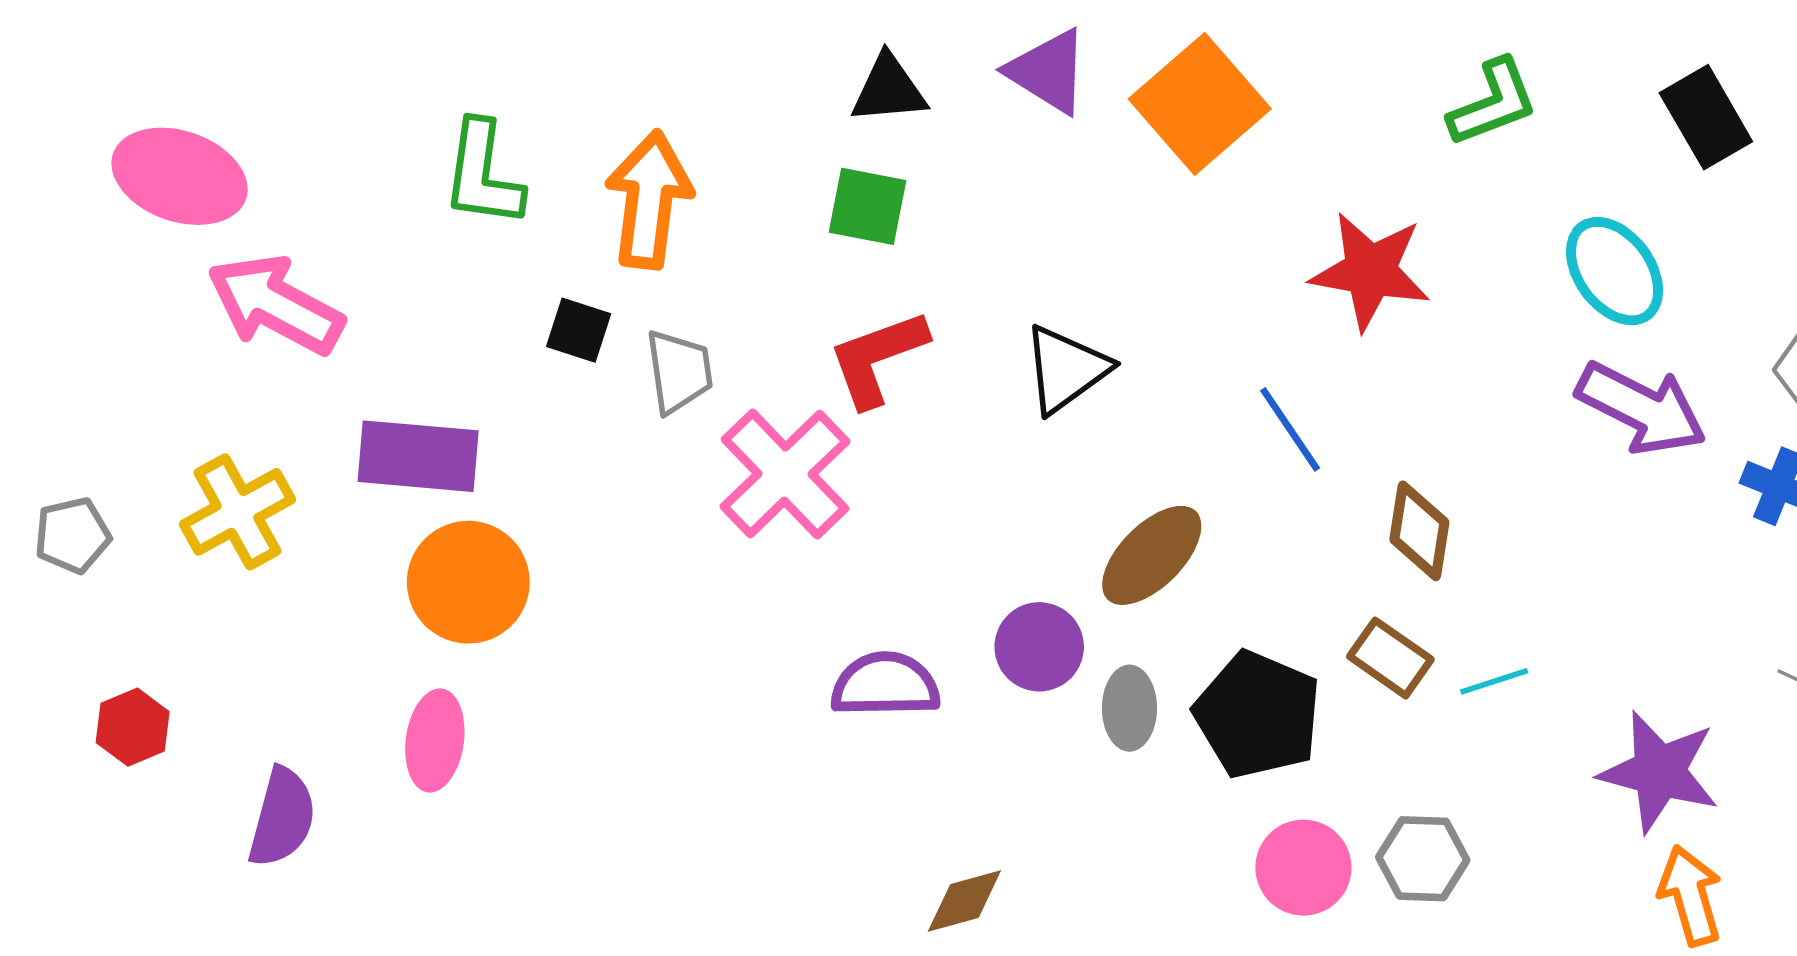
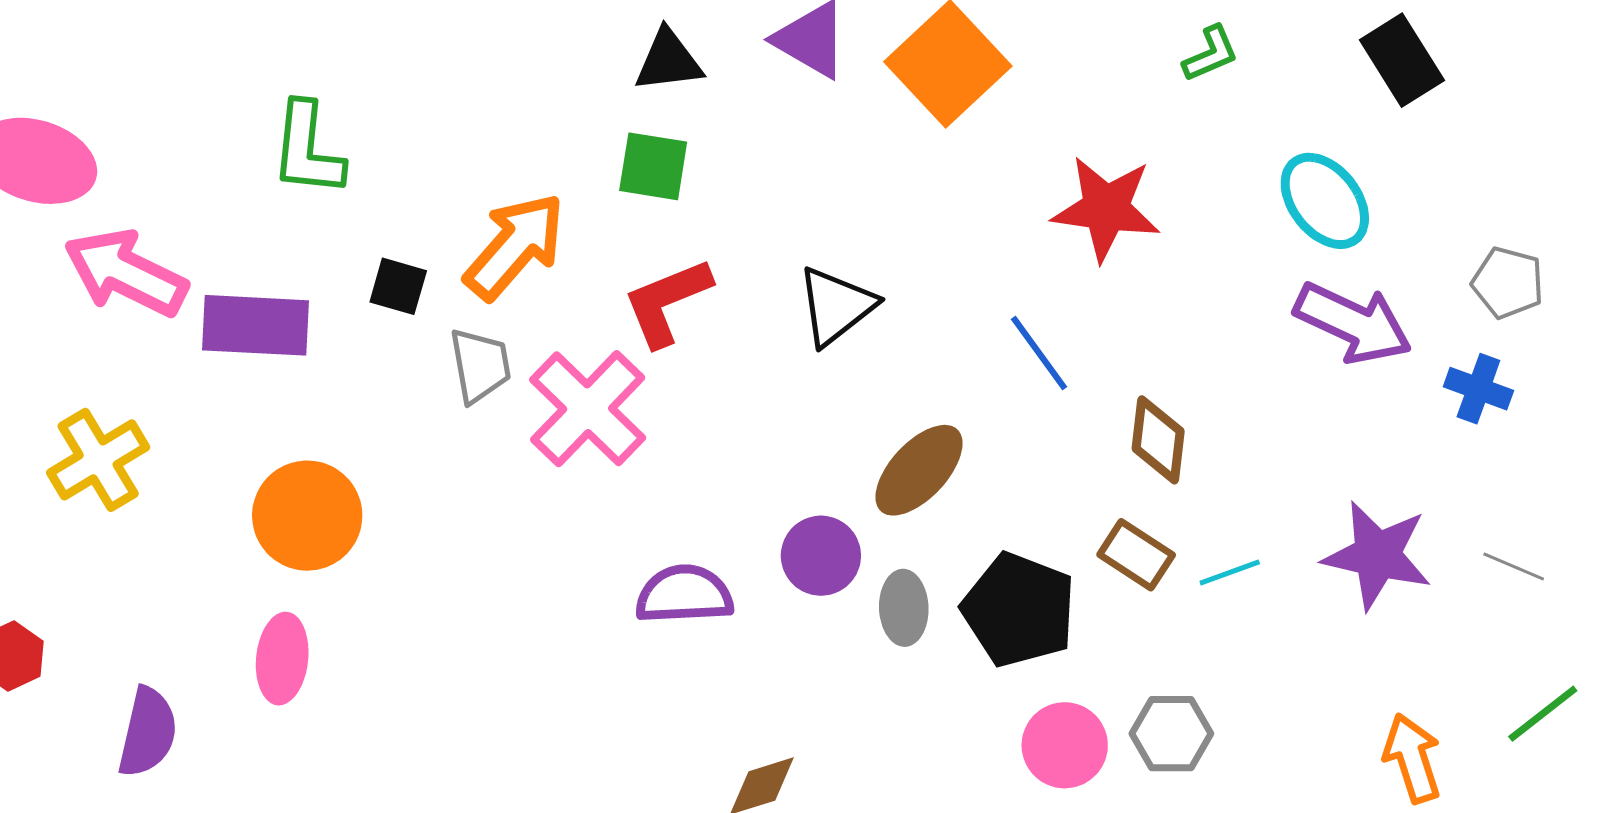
green L-shape: (1493, 103) -> (1211, 54), size x0.7
orange arrow: (649, 200) -> (515, 246), moved, turned 36
gray trapezoid: (679, 371) -> (480, 365), moved
purple rectangle: (418, 456) -> (256, 325), moved
purple star: (1659, 772) -> (1377, 555), moved

